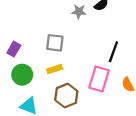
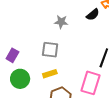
gray star: (79, 12) -> (61, 22), moved

